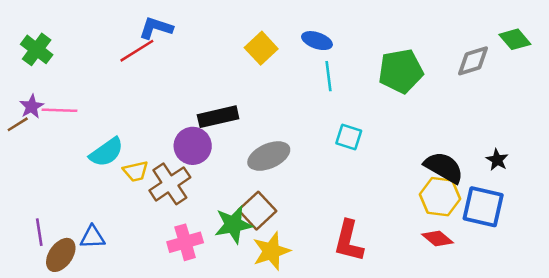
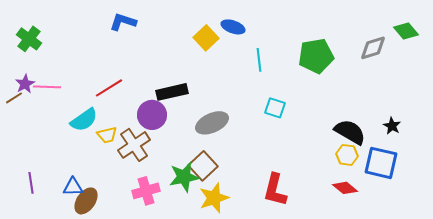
blue ellipse: (317, 41) -> (233, 27), moved
red line: (137, 51) -> (109, 88), moved
yellow hexagon: (440, 197) -> (347, 155), size x0.7
brown ellipse: (61, 255) -> (86, 201), moved

